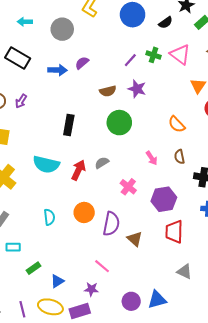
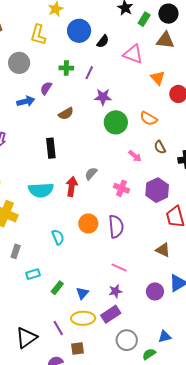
black semicircle: (166, 23) -> (103, 41), moved
green cross: (153, 55) -> (66, 68), moved
brown semicircle: (108, 91) -> (66, 114), moved
green circle: (119, 123) -> (116, 122), moved
brown triangle: (135, 239) -> (163, 250), moved

